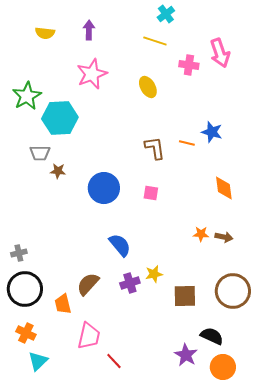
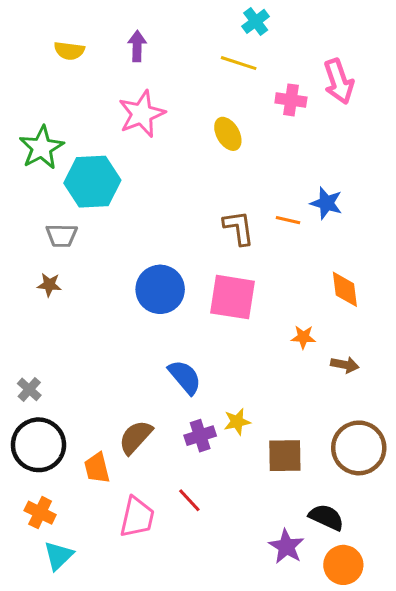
brown star: (58, 171) -> (49, 285), moved
pink square: (151, 193) -> (232, 297), size x2.0
orange star: (201, 234) -> (303, 337), moved
gray cross: (19, 253) -> (29, 389), turned -35
red line: (114, 361) -> (189, 500), moved

